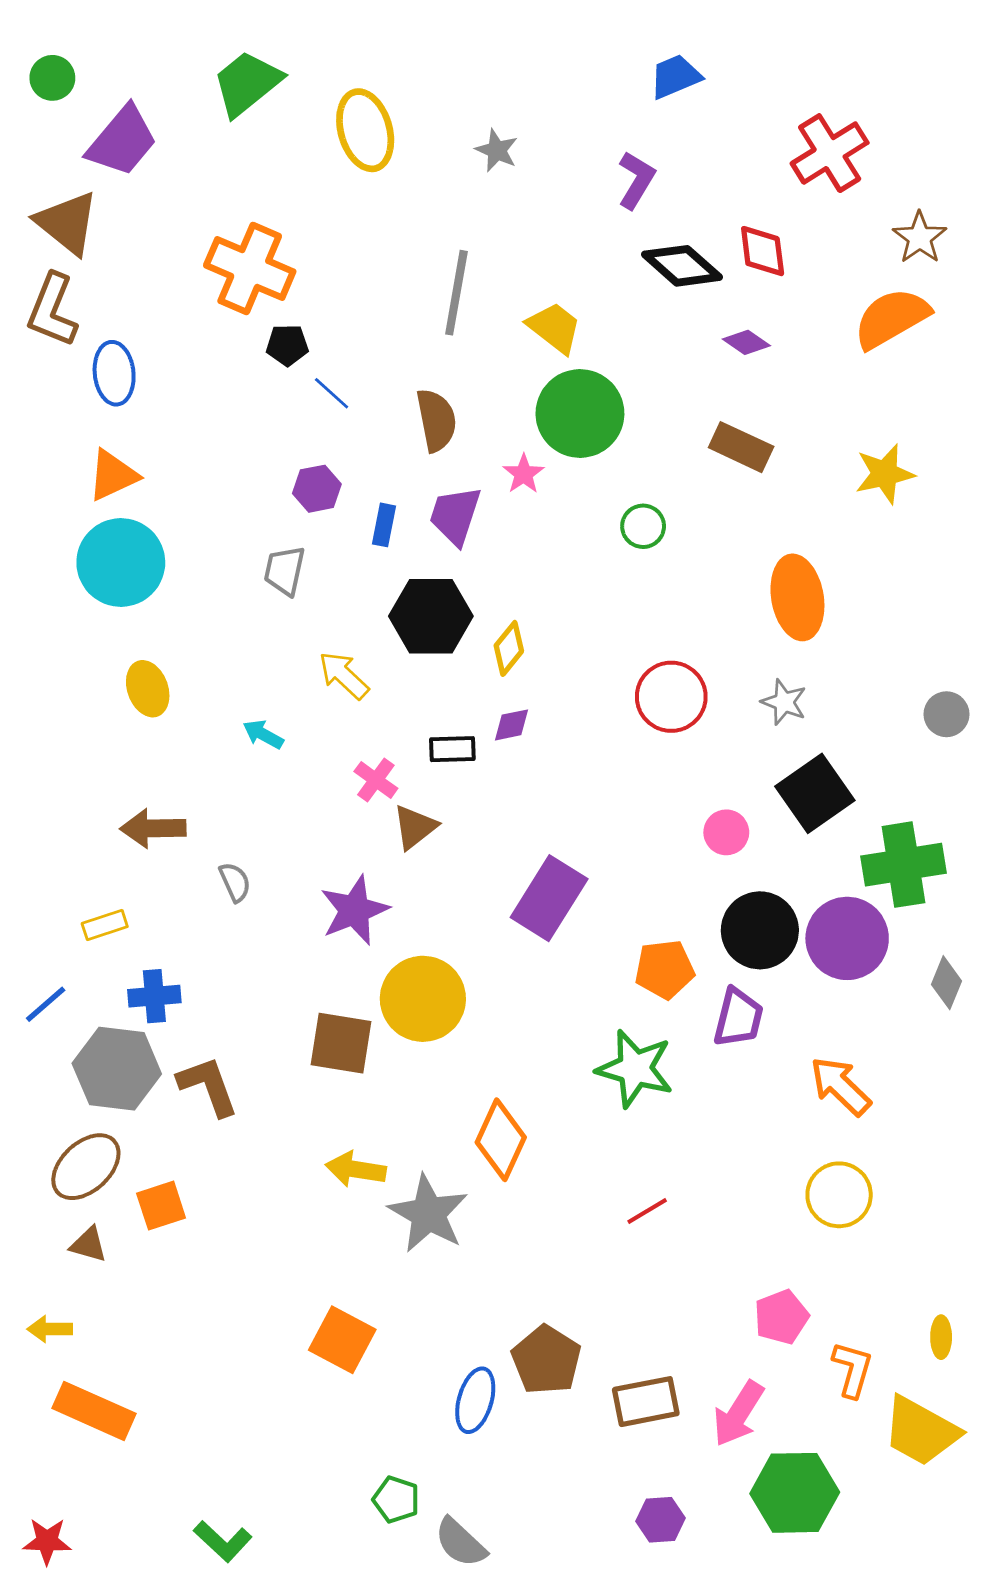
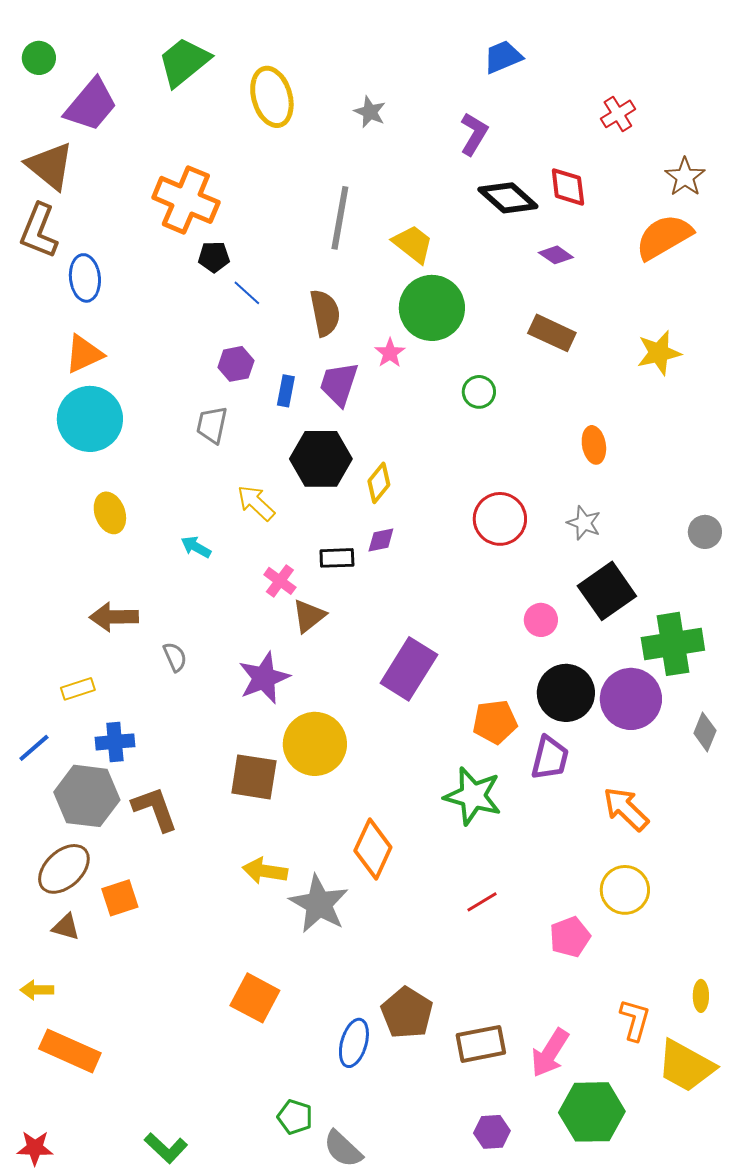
red cross: (830, 153) -> (618, 114), size x0.6
orange ellipse: (797, 597) -> (594, 445), size x0.6
pink pentagon: (781, 1317) -> (570, 937), moved

